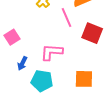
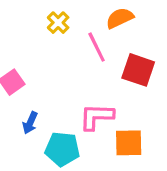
pink L-shape: (52, 52) -> (96, 117), moved

